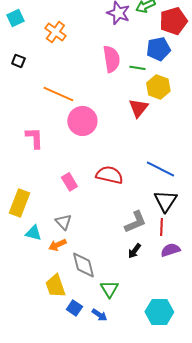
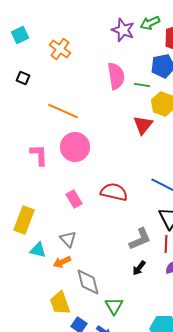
pink circle: (82, 121) -> (75, 147), moved

